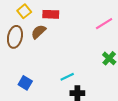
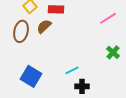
blue square: (25, 83) -> (31, 76), size x1.5

